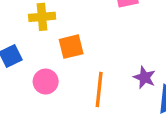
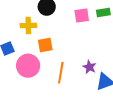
pink circle: (46, 82) -> (28, 66), size x1.5

